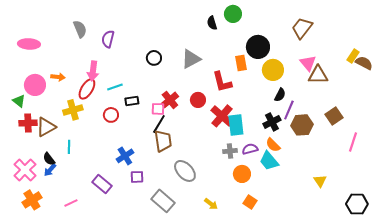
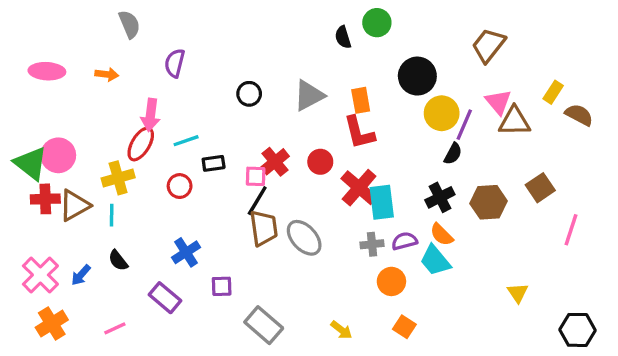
gray semicircle: (80, 29) -> (129, 24), moved
yellow rectangle: (353, 56) -> (553, 92), moved
orange rectangle: (241, 63) -> (361, 100), moved
brown semicircle: (364, 63) -> (579, 115), moved
orange arrow: (58, 77) -> (107, 74), moved
pink circle: (35, 85) -> (58, 155), moved
green triangle: (19, 101) -> (31, 163), size x1.6
purple line: (289, 110) -> (464, 125), moved
cyan line: (69, 147) -> (112, 215), moved
blue cross: (125, 156) -> (186, 252), moved
black semicircle: (49, 159) -> (118, 260), moved
gray ellipse: (185, 171) -> (304, 238), moved

